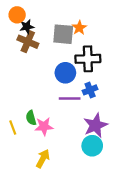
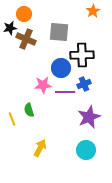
orange circle: (17, 15) -> (24, 14), moved
black star: (27, 27) -> (10, 28), moved
orange star: (79, 28) -> (93, 11), moved
pink star: (44, 126) -> (43, 85), moved
cyan circle: (92, 146) -> (86, 150), moved

